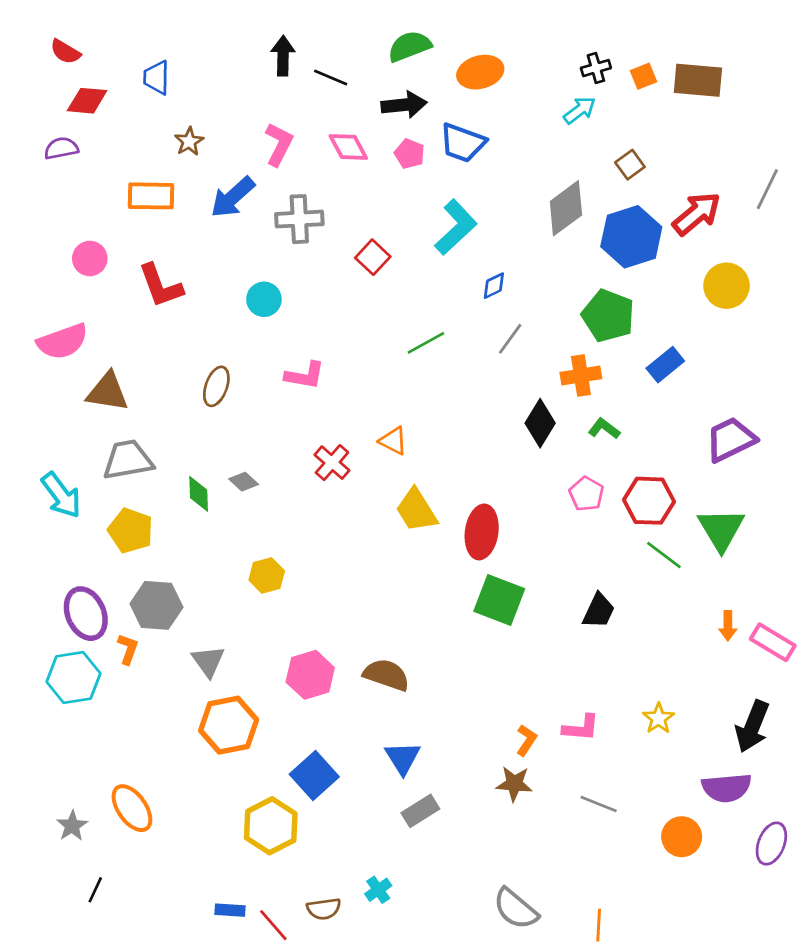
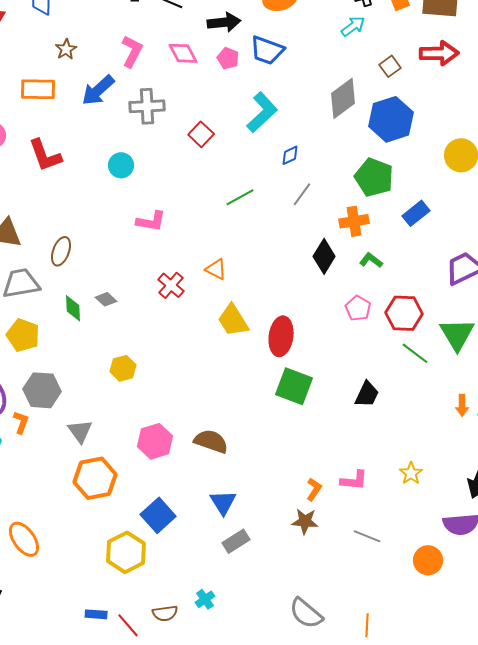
red arrow: (697, 214) -> (439, 53), moved, turned 39
brown ellipse: (216, 386) -> (61, 251), moved

